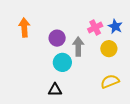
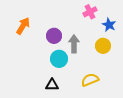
orange arrow: (24, 27) -> (23, 26), turned 36
pink cross: (95, 27) -> (90, 12), moved
yellow semicircle: (110, 81) -> (90, 80), moved

